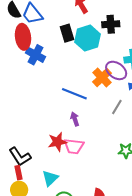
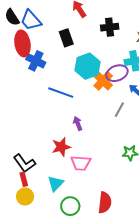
cyan hexagon: (87, 38) -> (88, 66), moved
purple ellipse: (116, 70) -> (117, 73), turned -55
blue line: (74, 94) -> (61, 93), moved
pink trapezoid: (74, 146) -> (81, 163), moved

